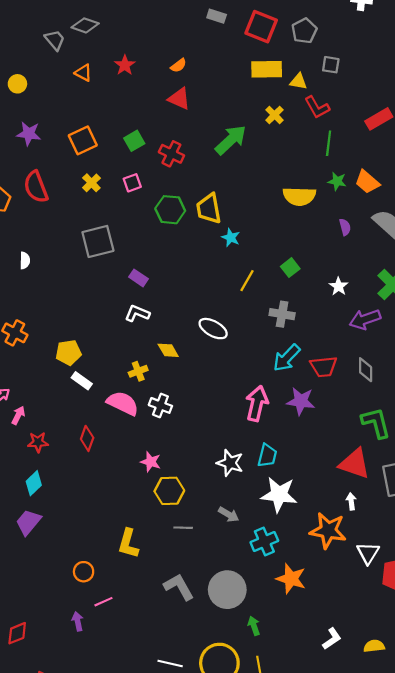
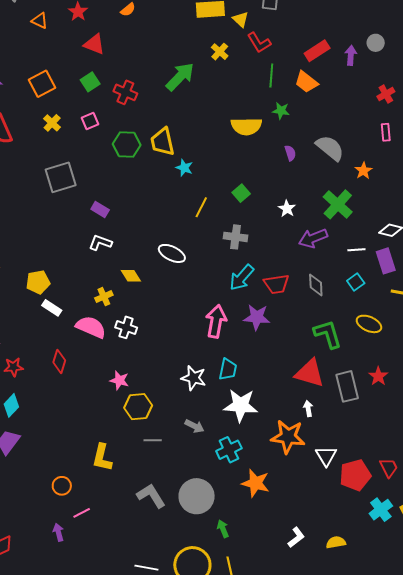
yellow triangle: (298, 81) -> (241, 19), turned 36
red triangle: (179, 99) -> (94, 44), moved
orange trapezoid: (367, 182) -> (306, 82), moved

